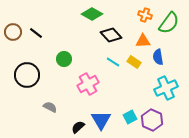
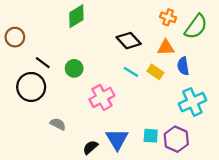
green diamond: (92, 14) -> (76, 16), moved, turned -60
black line: (36, 33) -> (43, 63), moved
cyan square: (130, 117) -> (151, 136), turned 32

